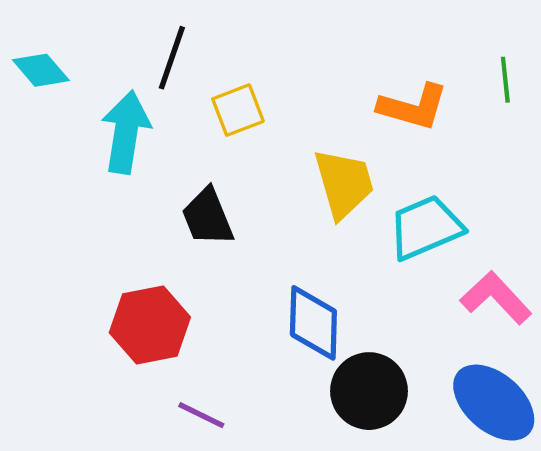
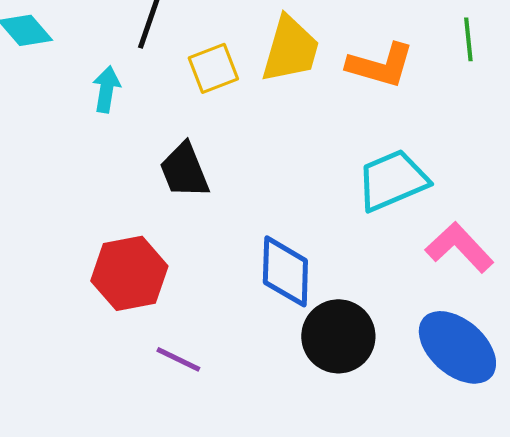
cyan arrow: (126, 132) -> (106, 89), size x0.6
yellow trapezoid: (344, 183) -> (290, 49), moved, turned 32

